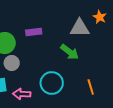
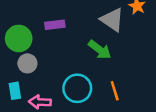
gray triangle: (80, 28) -> (112, 20), turned 35
orange line: (91, 87) -> (115, 91), moved

